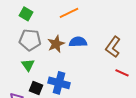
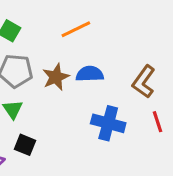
red line: (122, 73) -> (158, 122), turned 48
blue cross: (59, 83) -> (108, 123), moved

